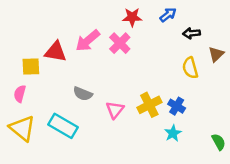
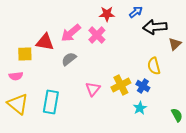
black arrow: (191, 33) -> (155, 27), size x1.6
yellow semicircle: (190, 68) -> (154, 66), moved
pink semicircle: (20, 94) -> (16, 76), turned -112
gray semicircle: (83, 94) -> (69, 59), moved, turned 119
cyan rectangle: (63, 126) -> (51, 102), turned 70

